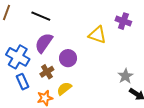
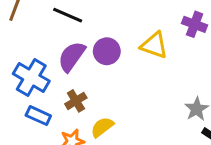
purple circle: (68, 58) -> (107, 51), moved
blue rectangle: (23, 82) -> (38, 116), turned -42

